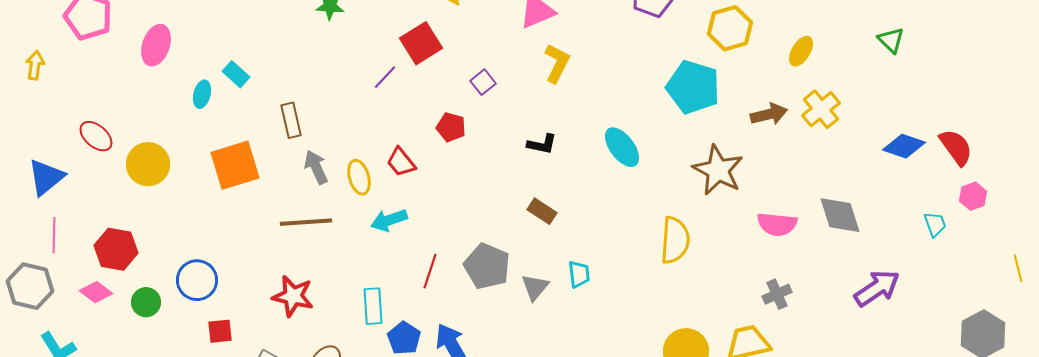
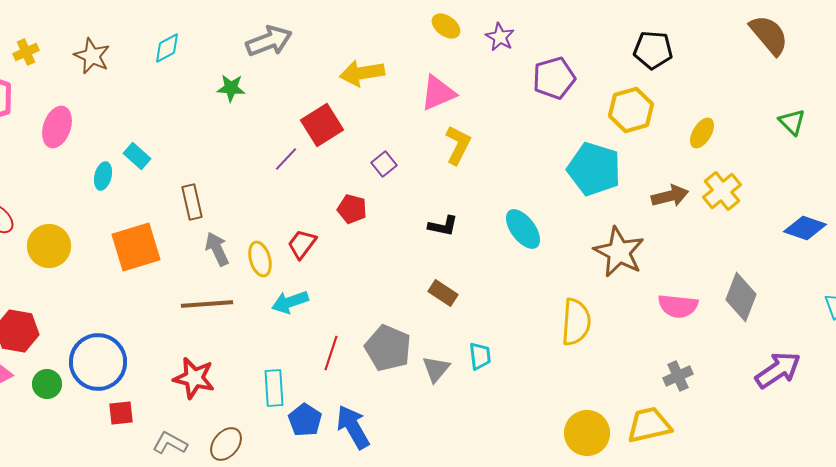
red trapezoid: (401, 162) -> (302, 244), turned 76
gray diamond: (840, 215) -> (741, 297), turned 39
blue circle: (197, 280) -> (98, 362), size x1.4

